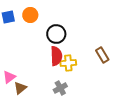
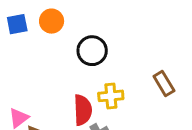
red semicircle: (56, 56) -> (83, 110), moved

